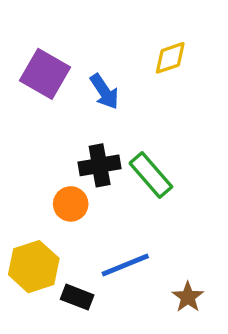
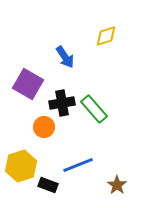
purple square: (45, 74) -> (28, 84), moved

